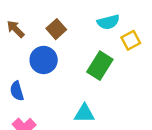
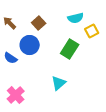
blue semicircle: (17, 91) -> (11, 58), moved, turned -40
cyan triangle: (84, 113) -> (59, 83), turned -42

